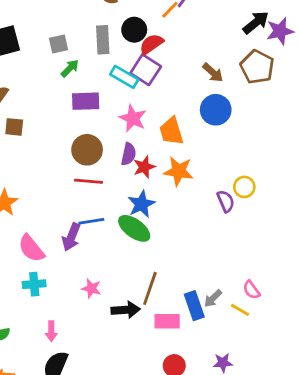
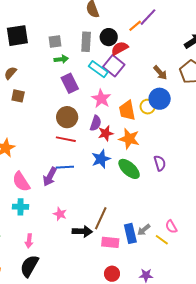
green arrow: (70, 68) -> (61, 59), turned 32
purple rectangle: (86, 101) -> (70, 83), turned 60
yellow circle: (244, 187) -> (148, 107), moved
green ellipse: (134, 228) -> (129, 169), moved

